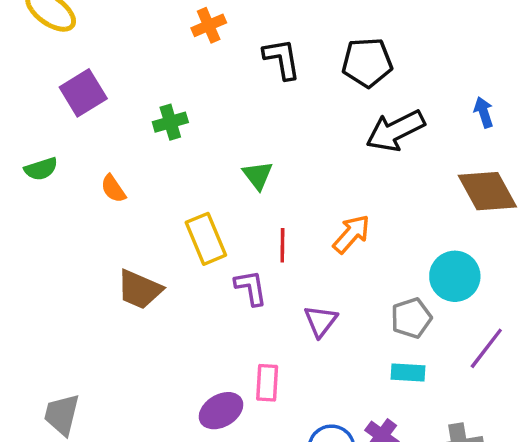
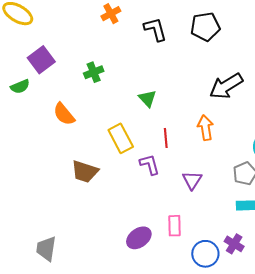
black arrow: (395, 131) -> (226, 86), moved
green semicircle: (41, 169) -> (20, 86), moved
orange semicircle: (113, 189) -> (64, 114), size x1.4
orange arrow: (351, 234) -> (205, 128), turned -45
pink rectangle: (267, 383) -> (175, 226), moved

